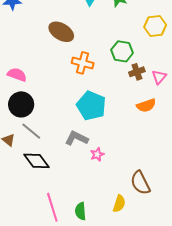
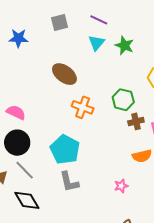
cyan pentagon: (91, 106) -> (65, 149), moved
gray L-shape: (77, 138) -> (69, 182), turned -135
pink star: (97, 154) -> (121, 186), moved

